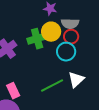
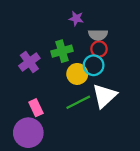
yellow circle: (51, 32) -> (77, 74), moved
white triangle: (76, 80) -> (104, 96), size x1.4

